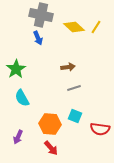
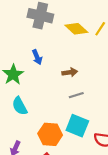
blue arrow: (38, 38) -> (37, 57), moved
cyan square: (75, 116) -> (77, 126), size x1.5

